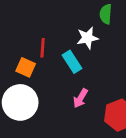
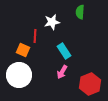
white star: (87, 38) -> (52, 22), moved
cyan rectangle: (72, 62) -> (64, 51), moved

